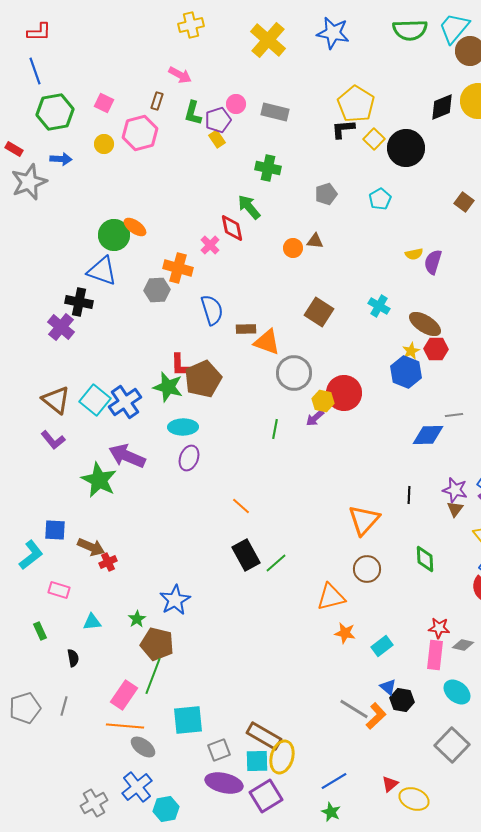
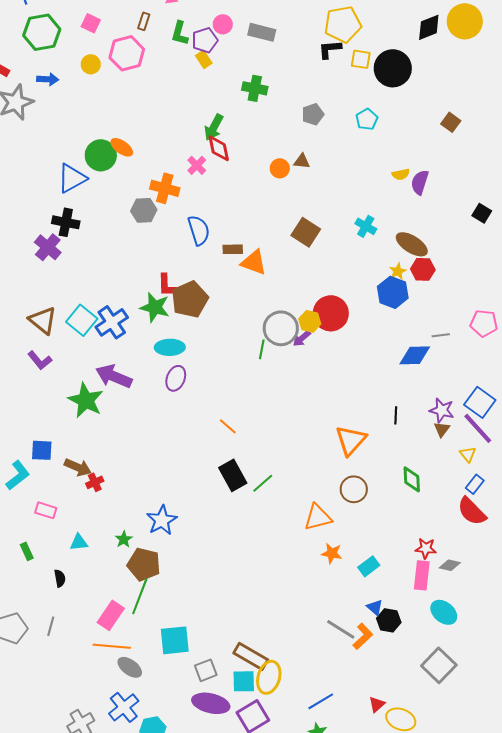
yellow pentagon: (356, 104) -> (343, 24), turned 30
yellow square: (374, 139) -> (361, 59), turned -35
green arrow: (249, 207) -> (214, 127), moved, turned -112
blue triangle: (102, 271) -> (72, 178), moved, turned -48
gray circle: (294, 373) -> (281, 328), moved

